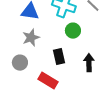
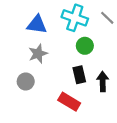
black rectangle: (59, 57) -> (79, 75), moved
red rectangle: (48, 81) -> (69, 102), moved

